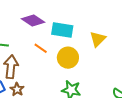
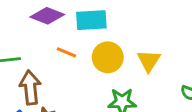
yellow triangle: (98, 39) -> (149, 61), moved

